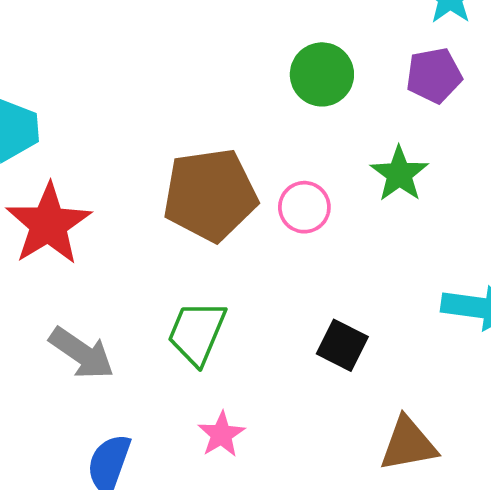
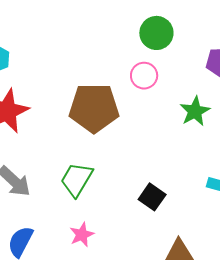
green circle: (322, 74) -> (156, 33), moved
pink circle: (304, 207) -> (144, 76), moved

